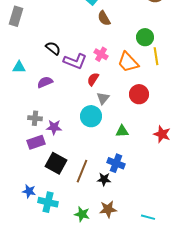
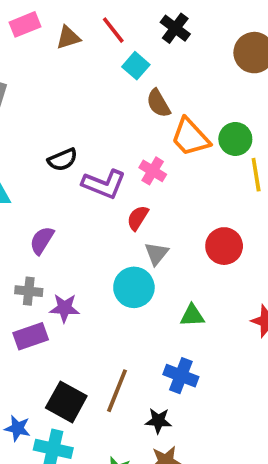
black semicircle: (53, 48) -> (63, 160), turned 119
orange trapezoid: (128, 62) -> (190, 137), moved
purple semicircle: (45, 82) -> (42, 240), moved, turned -35
black square: (56, 163) -> (66, 402), moved
black star: (104, 179) -> (158, 421), moved

